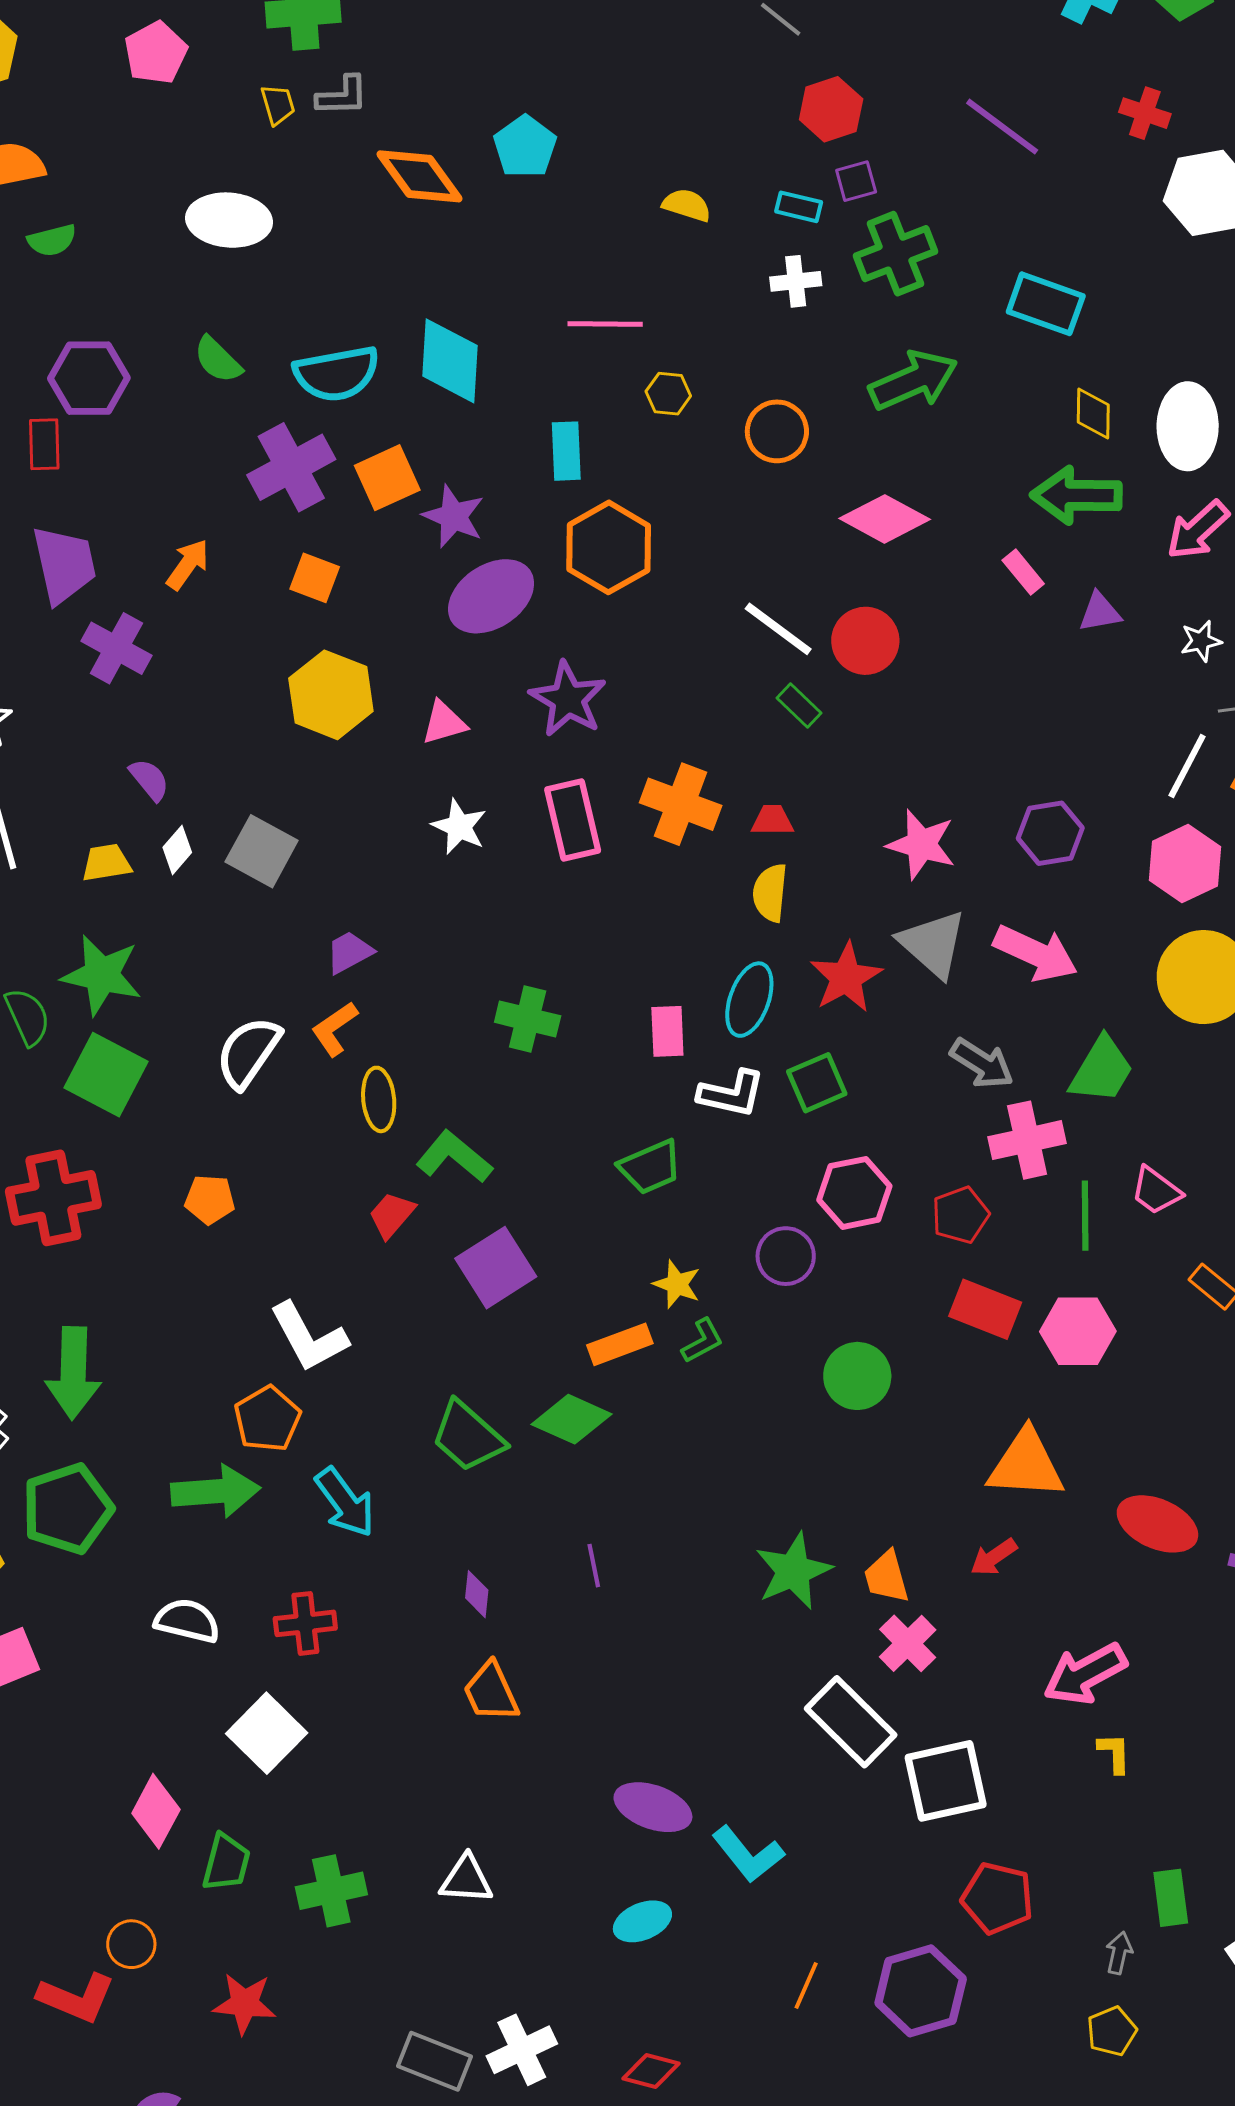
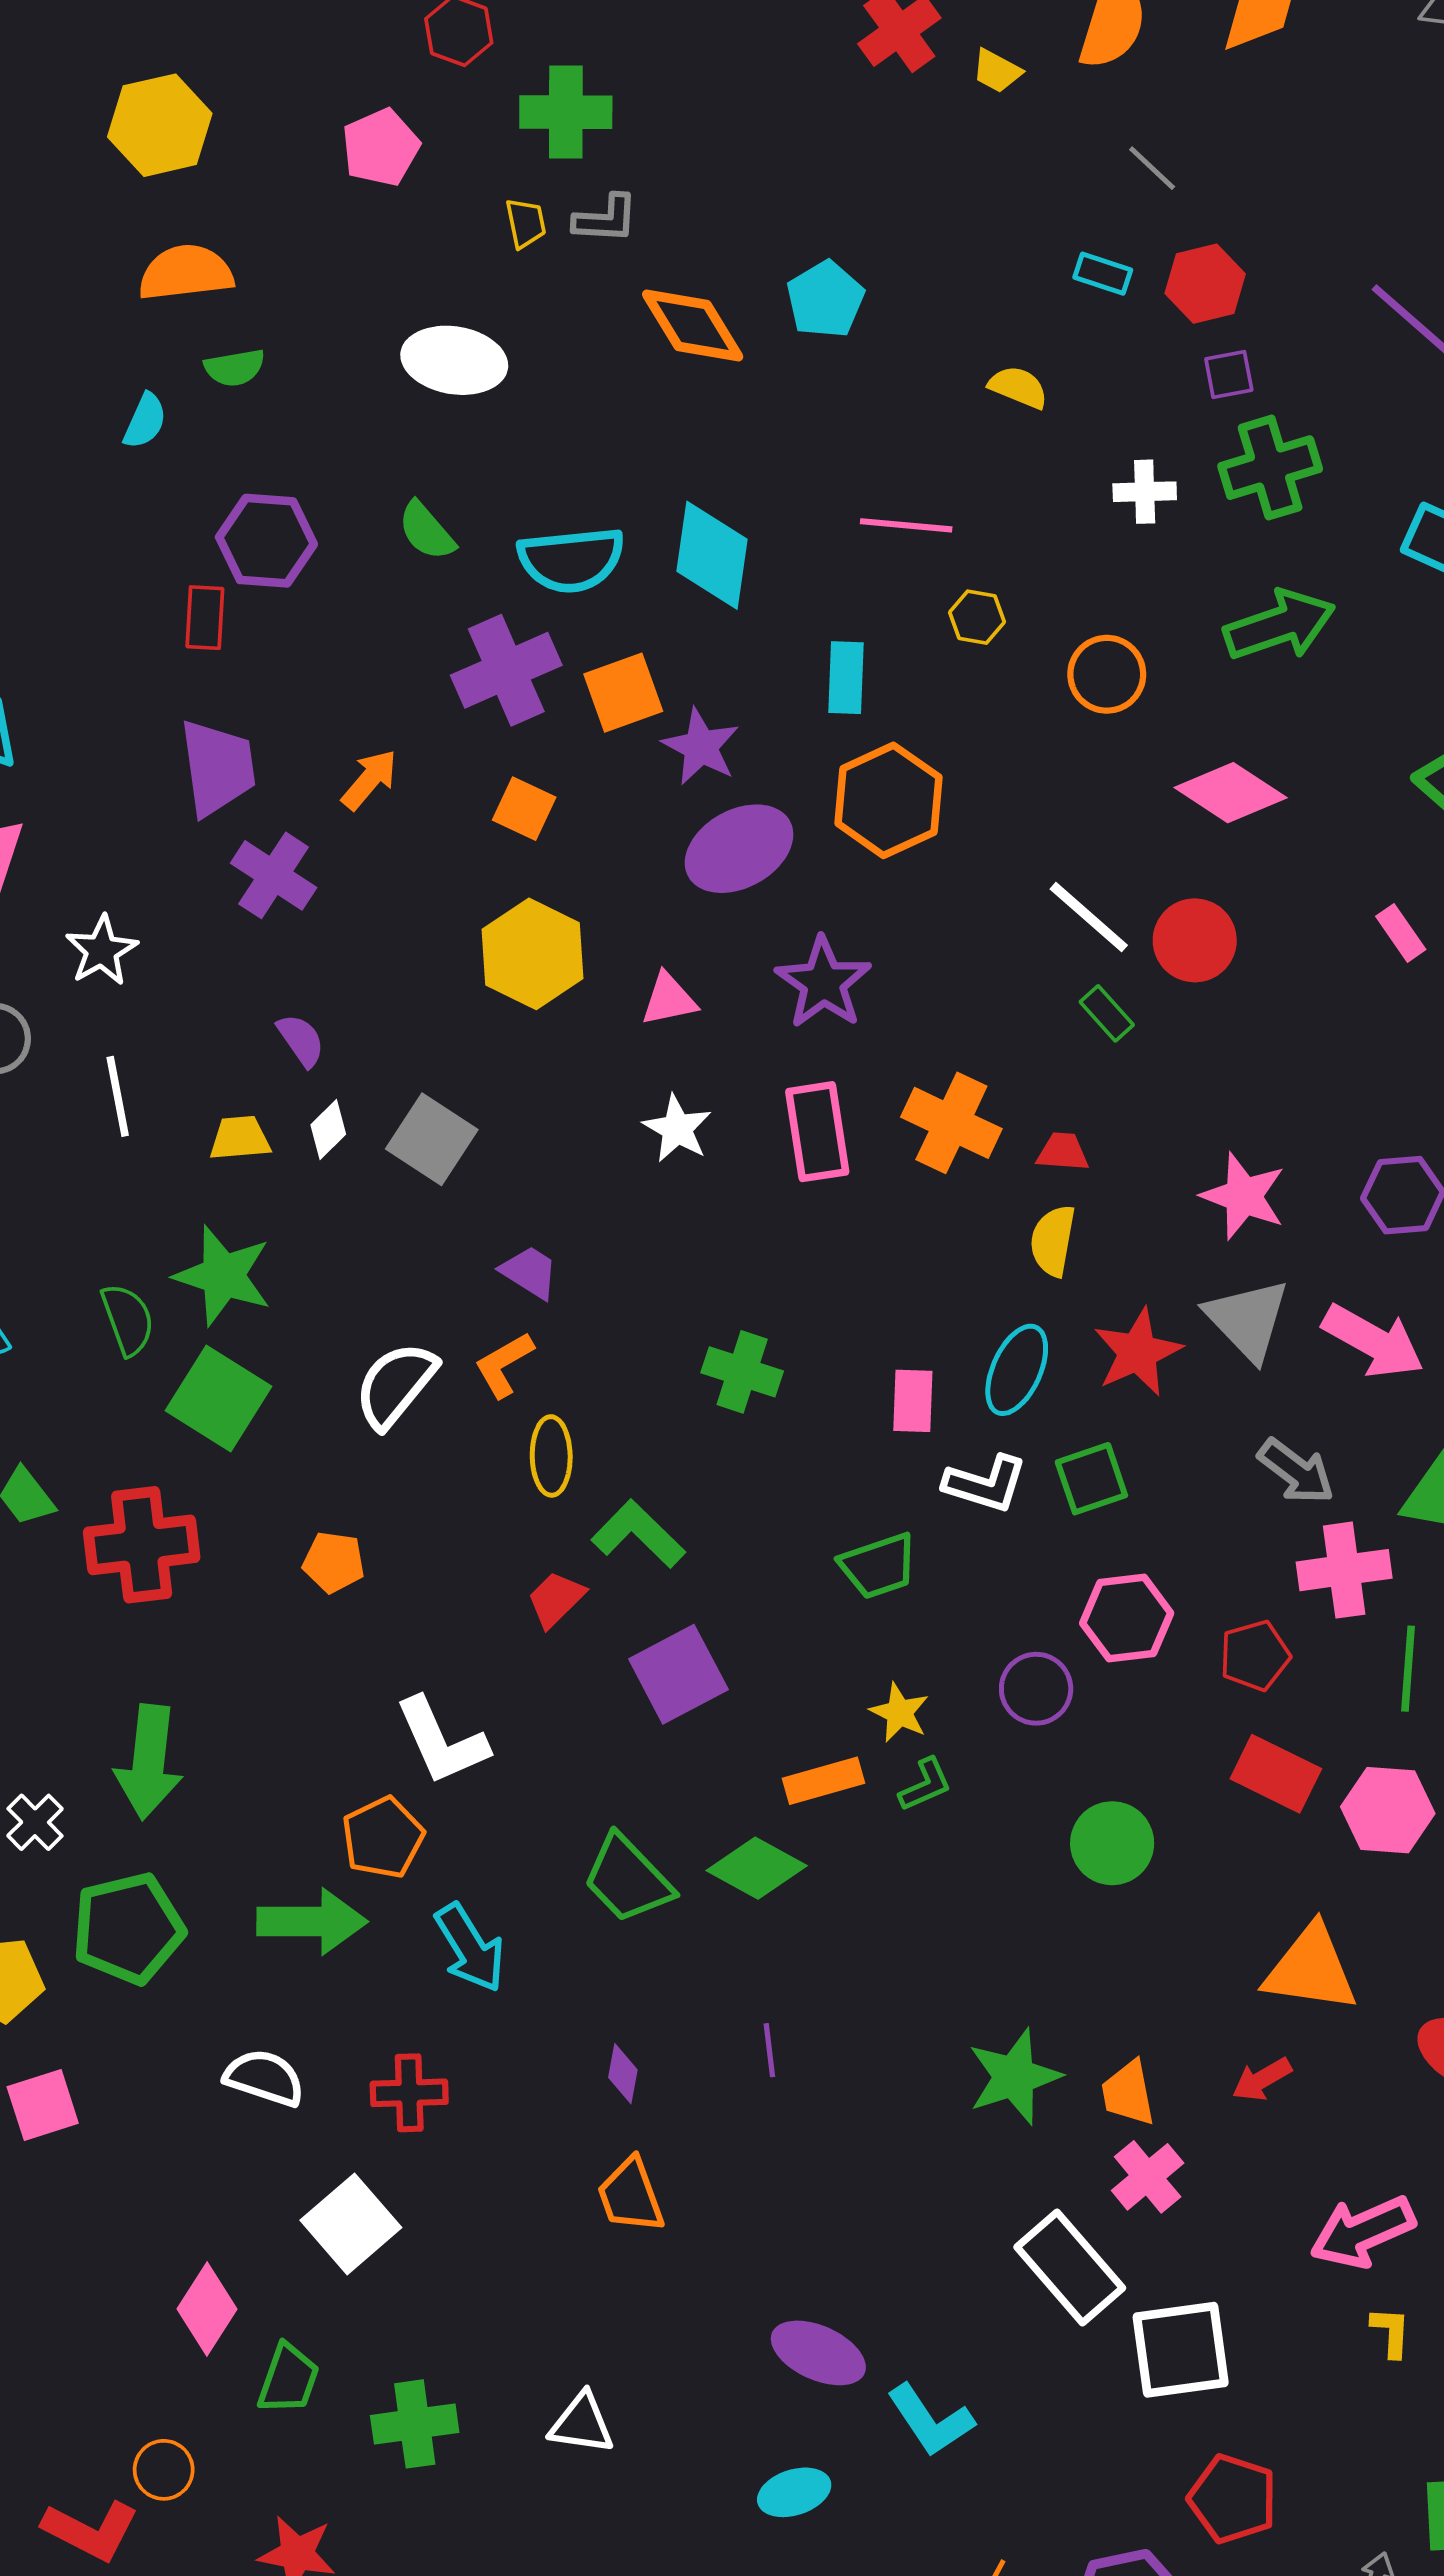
cyan rectangle: (799, 207) -> (1103, 274), moved
pink rectangle: (1023, 572) -> (1401, 933), moved
purple trapezoid: (349, 952) -> (530, 1272), turned 56

